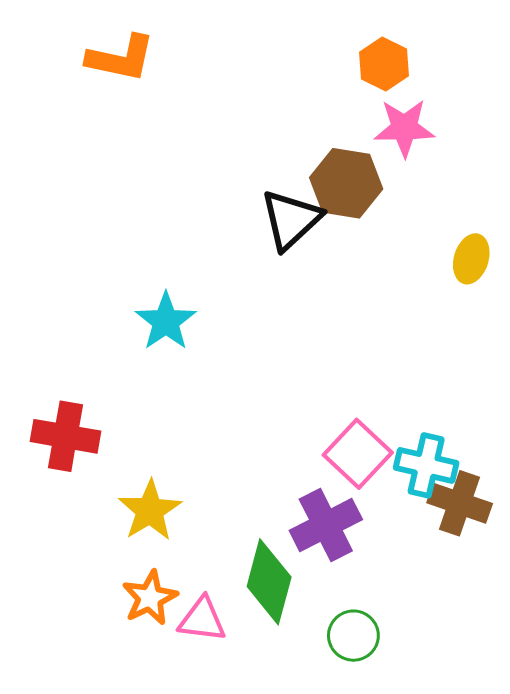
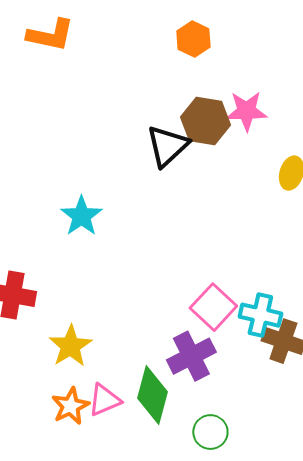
orange hexagon: (384, 64) -> (193, 39), moved
pink star: (404, 128) -> (246, 111), moved
pink triangle: (202, 620) -> (104, 400), moved, turned -30

